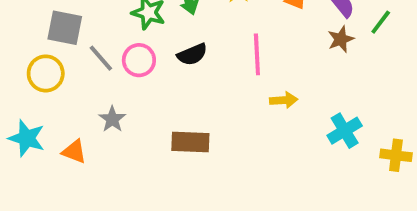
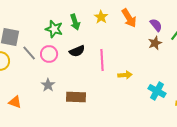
pink line: (257, 54) -> (102, 60), moved
gray star: (112, 119) -> (48, 85), moved
cyan cross: (345, 131) -> (157, 91), turned -30

